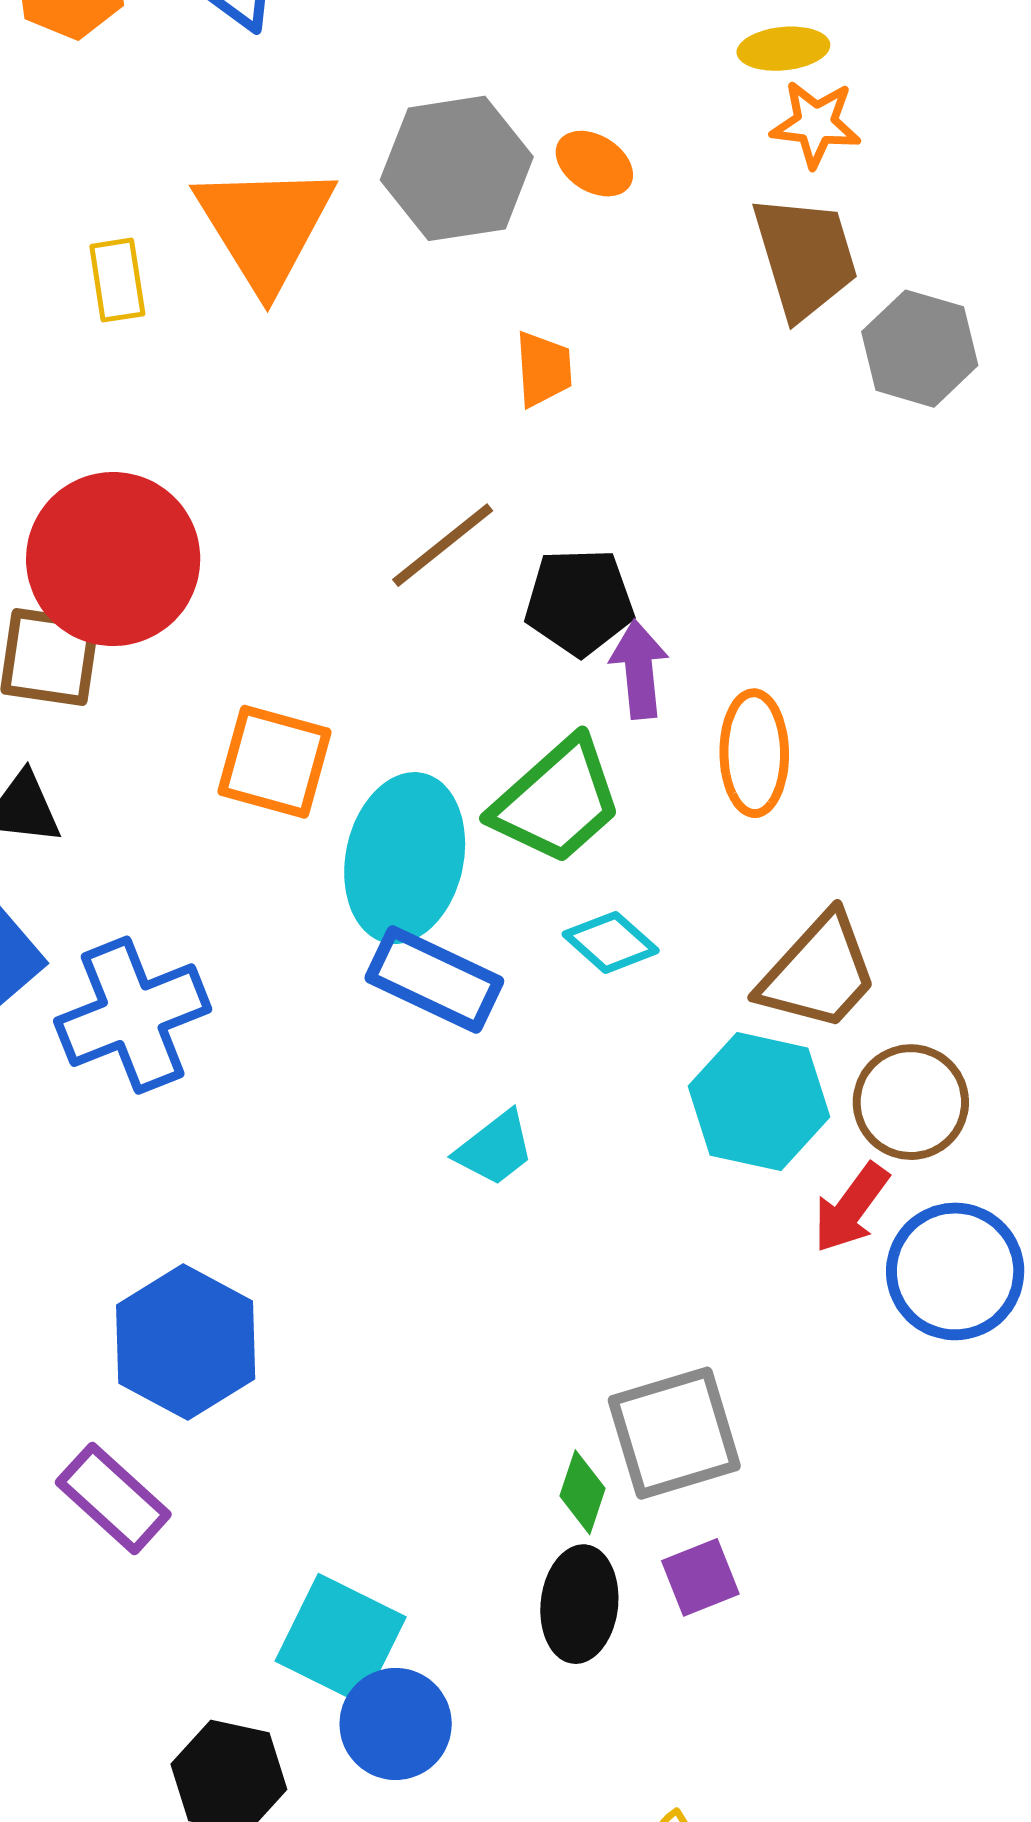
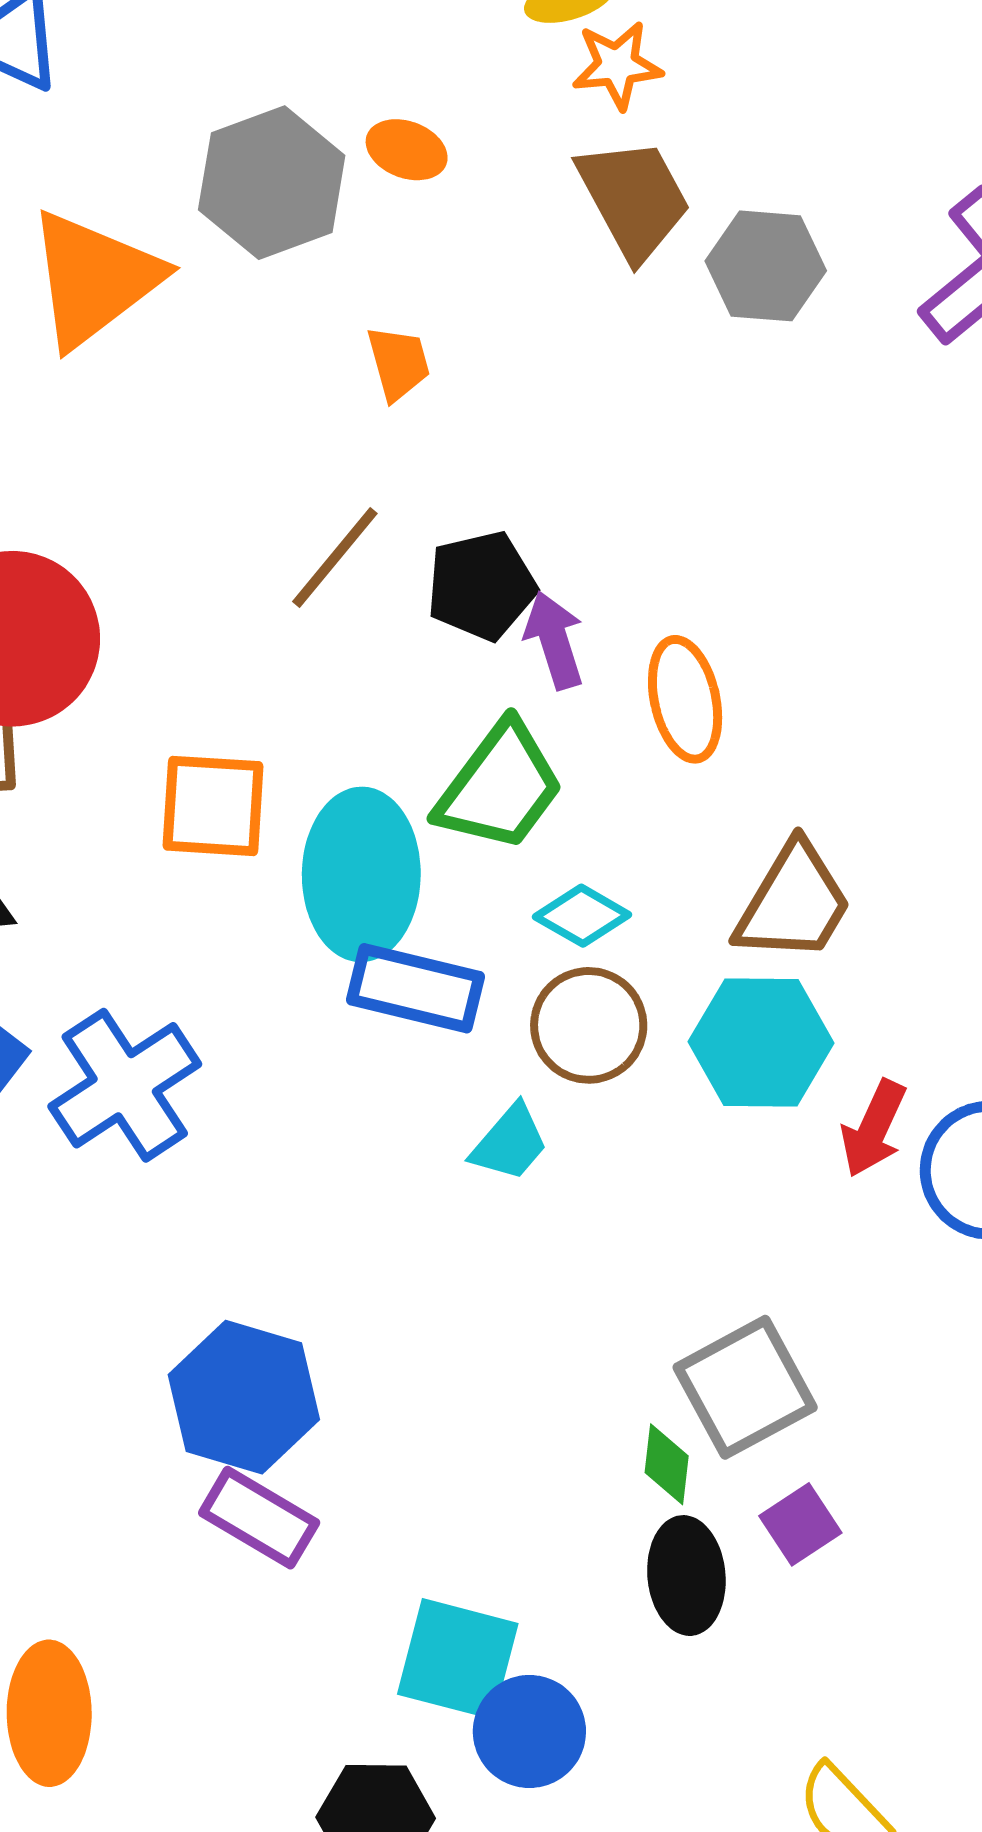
orange triangle: (265, 226) -> (94, 279), turned 36
brown circle: (911, 1102) -> (589, 1025), moved
purple rectangle: (113, 1498) -> (259, 1518), moved

